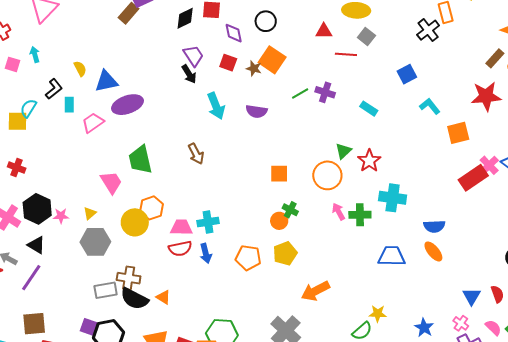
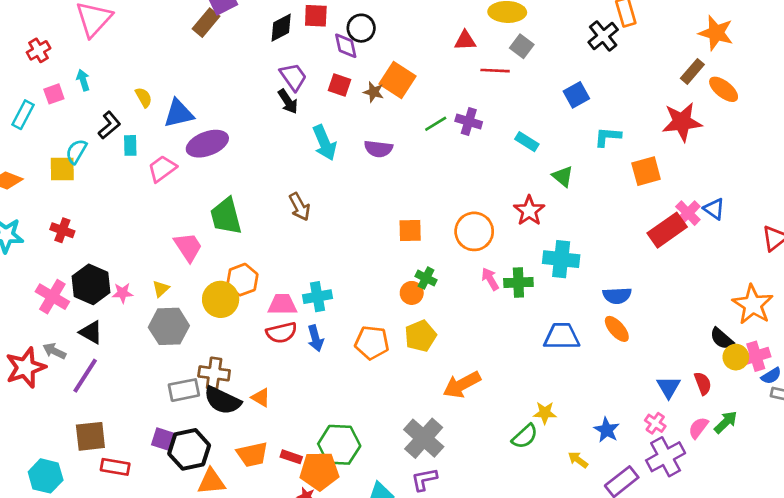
black circle: (266, 21) -> (361, 28), moved
pink square: (13, 64) -> (54, 94), turned -35
cyan L-shape: (430, 106) -> (608, 137), turned -45
green triangle: (343, 151) -> (563, 176), moved, turned -36
pink semicircle: (493, 328) -> (698, 428), turned -96

